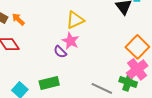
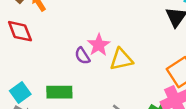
yellow triangle: (75, 20) -> (121, 59), moved

